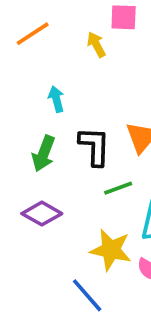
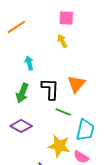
yellow arrow: (96, 45) -> (62, 41), moved
green line: (118, 188) -> (63, 112), turned 42

